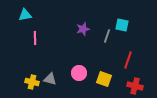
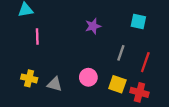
gray line: (107, 36) -> (121, 53), moved
yellow cross: (32, 82) -> (29, 78), moved
red cross: (135, 86) -> (139, 92), moved

